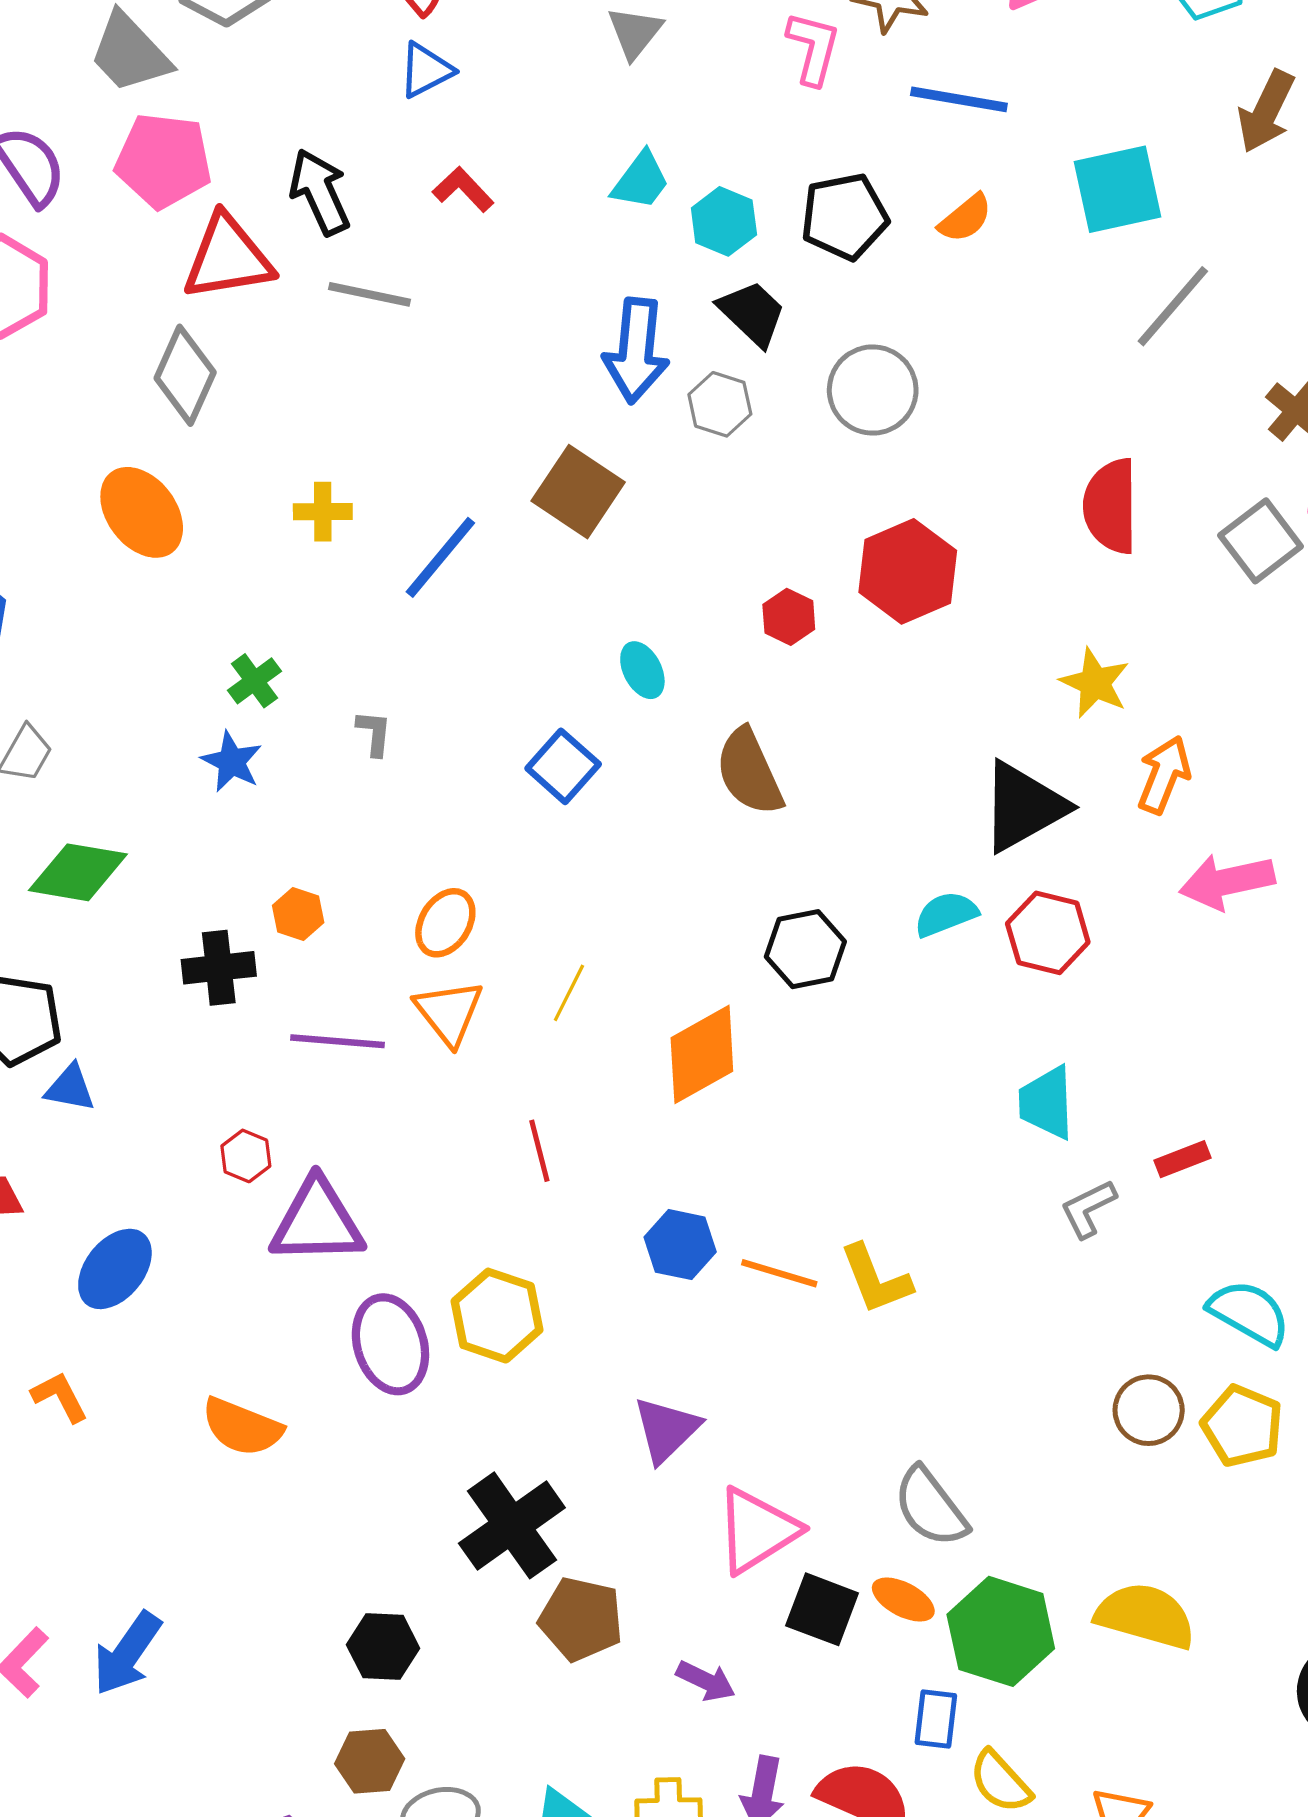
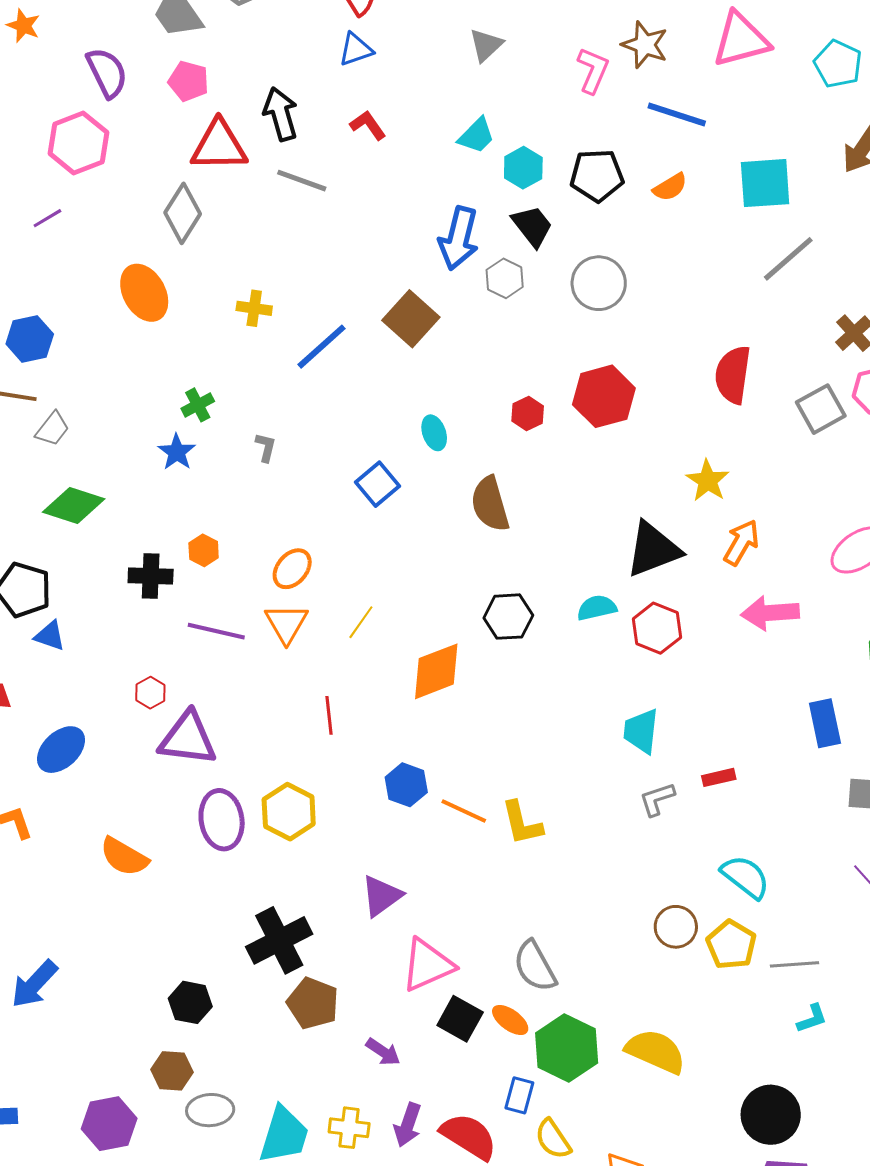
pink pentagon: (163, 161) -> (189, 81), size x0.7

